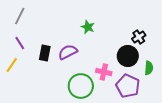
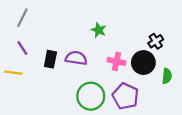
purple semicircle: (68, 52) -> (76, 58), turned 36
yellow line: (12, 65) -> (13, 73), turned 63
pink cross: (104, 72) -> (117, 61), moved
purple pentagon: (128, 86) -> (125, 96), moved

